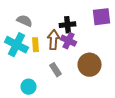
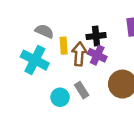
yellow rectangle: (36, 45) -> (64, 46), moved
cyan circle: (28, 87) -> (60, 97), moved

